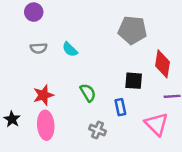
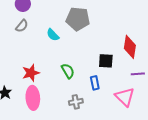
gray pentagon: (132, 30) -> (78, 19), moved
gray semicircle: (39, 48) -> (22, 26), moved, turned -48
gray cross: (98, 130) -> (76, 102), turned -32

